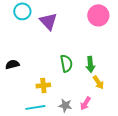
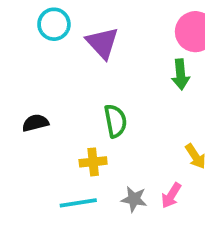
green semicircle: (66, 63) -> (115, 121), moved
green arrow: (90, 64) -> (181, 74), moved

